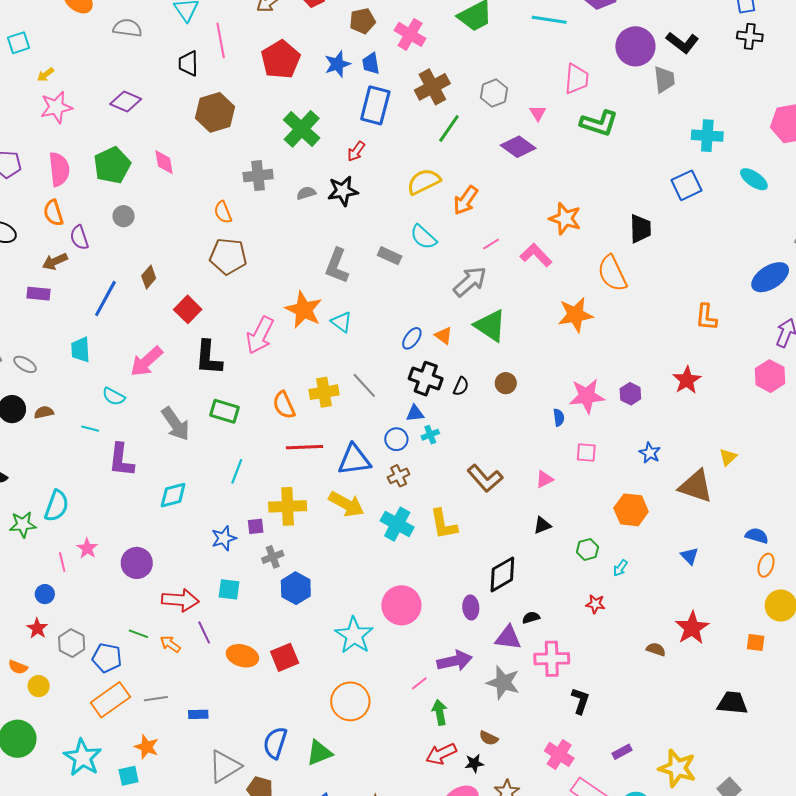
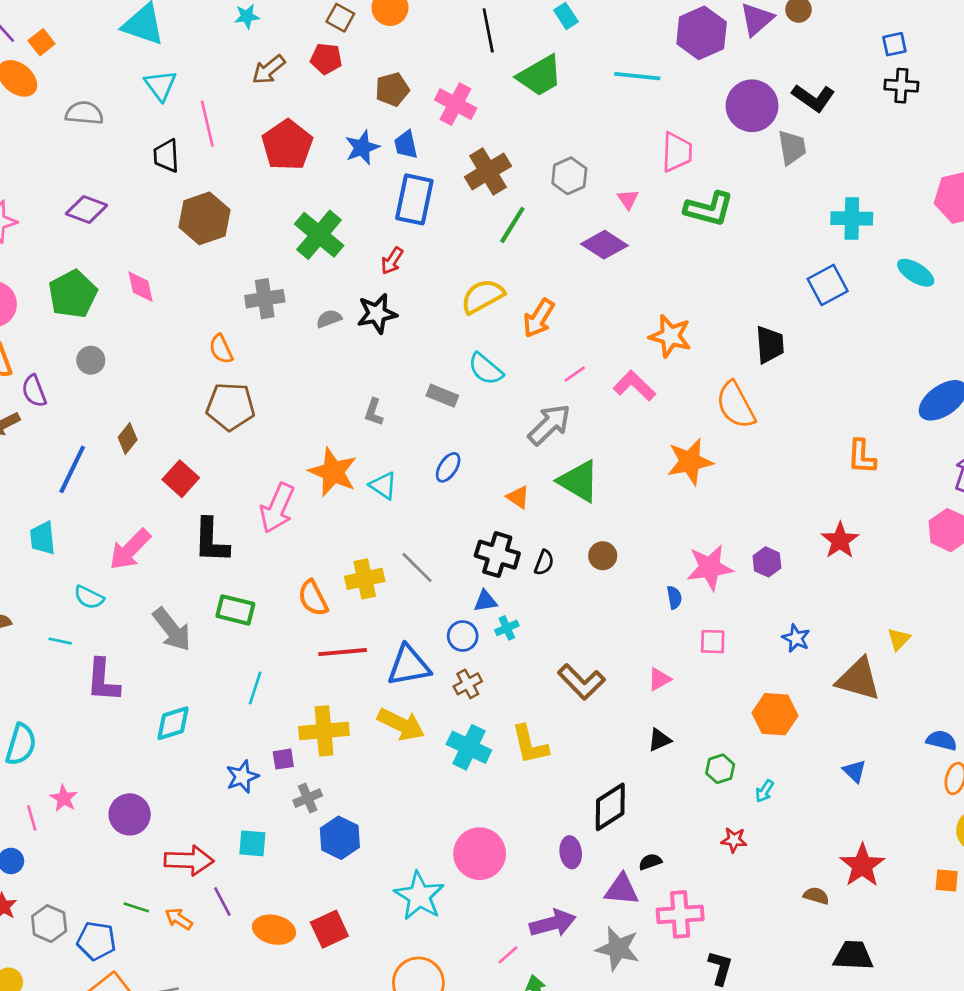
gray L-shape: (337, 266) -> (374, 412), size x0.6
blue ellipse: (412, 338) -> (448, 467), moved
black trapezoid: (732, 703) -> (853, 956), moved

